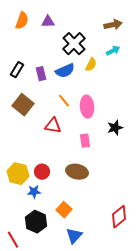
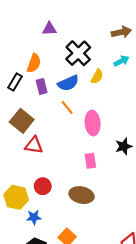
orange semicircle: (22, 21) -> (34, 63), moved
orange line: (64, 101) -> (67, 108), moved
red triangle: (53, 126) -> (34, 145), moved
red circle: (42, 172) -> (43, 186), moved

